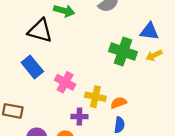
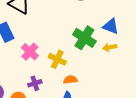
yellow cross: (95, 97) -> (57, 59), moved
purple cross: (79, 117) -> (35, 83), turned -32

